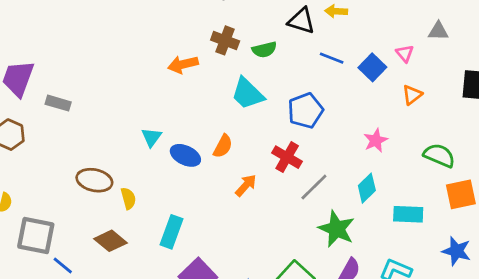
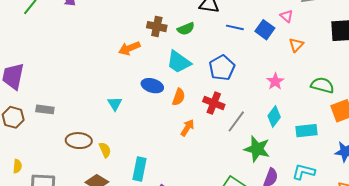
gray rectangle: (58, 103) -> (45, 109), moved
orange semicircle: (223, 146) -> (179, 97), moved
blue ellipse: (185, 155) -> (152, 86), moved

